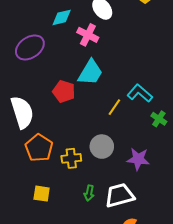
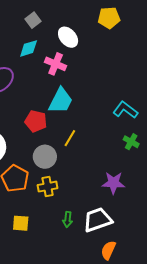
cyan L-shape: (140, 93) -> (125, 110), moved
yellow line: (114, 107) -> (70, 138), moved
gray circle: (102, 147) -> (45, 157), moved

